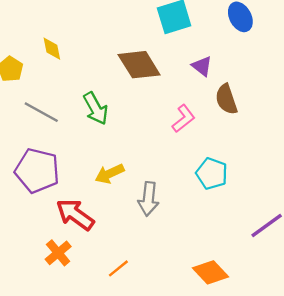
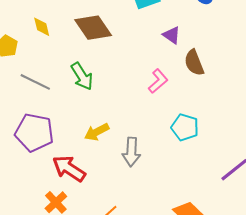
brown diamond: (139, 65) -> (93, 28), moved

